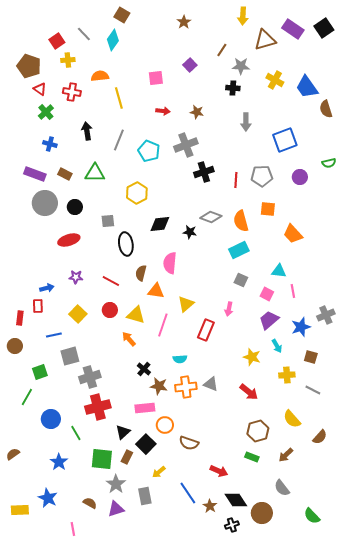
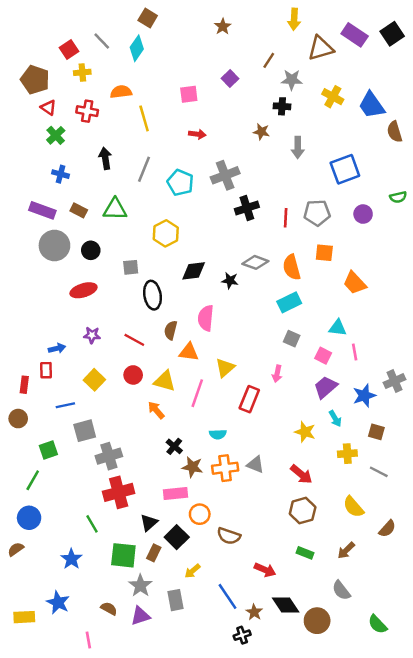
brown star: (197, 112) -> (261, 132), moved
blue circle: (51, 419) -> (29, 518), moved
brown hexagon: (258, 431) -> (303, 511), moved
black cross: (232, 525) -> (242, 635), moved

